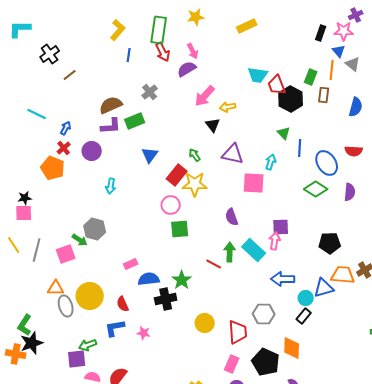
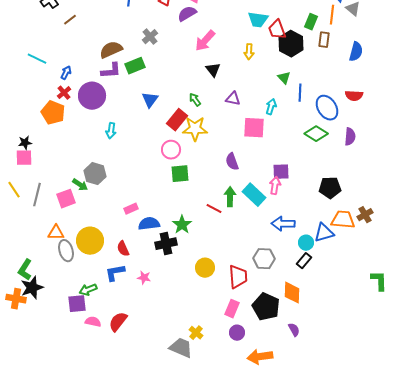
yellow arrow: (228, 107) -> (249, 52), moved, turned -77
purple circle: (92, 151) -> (92, 96), size x1.4
purple triangle: (233, 154) -> (233, 99), size x0.7

